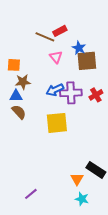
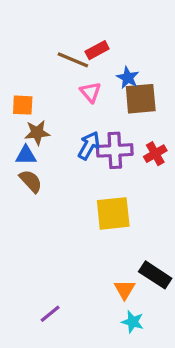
blue arrow: (55, 90) -> (89, 146), turned 144
yellow square: (57, 123) -> (113, 213), moved

